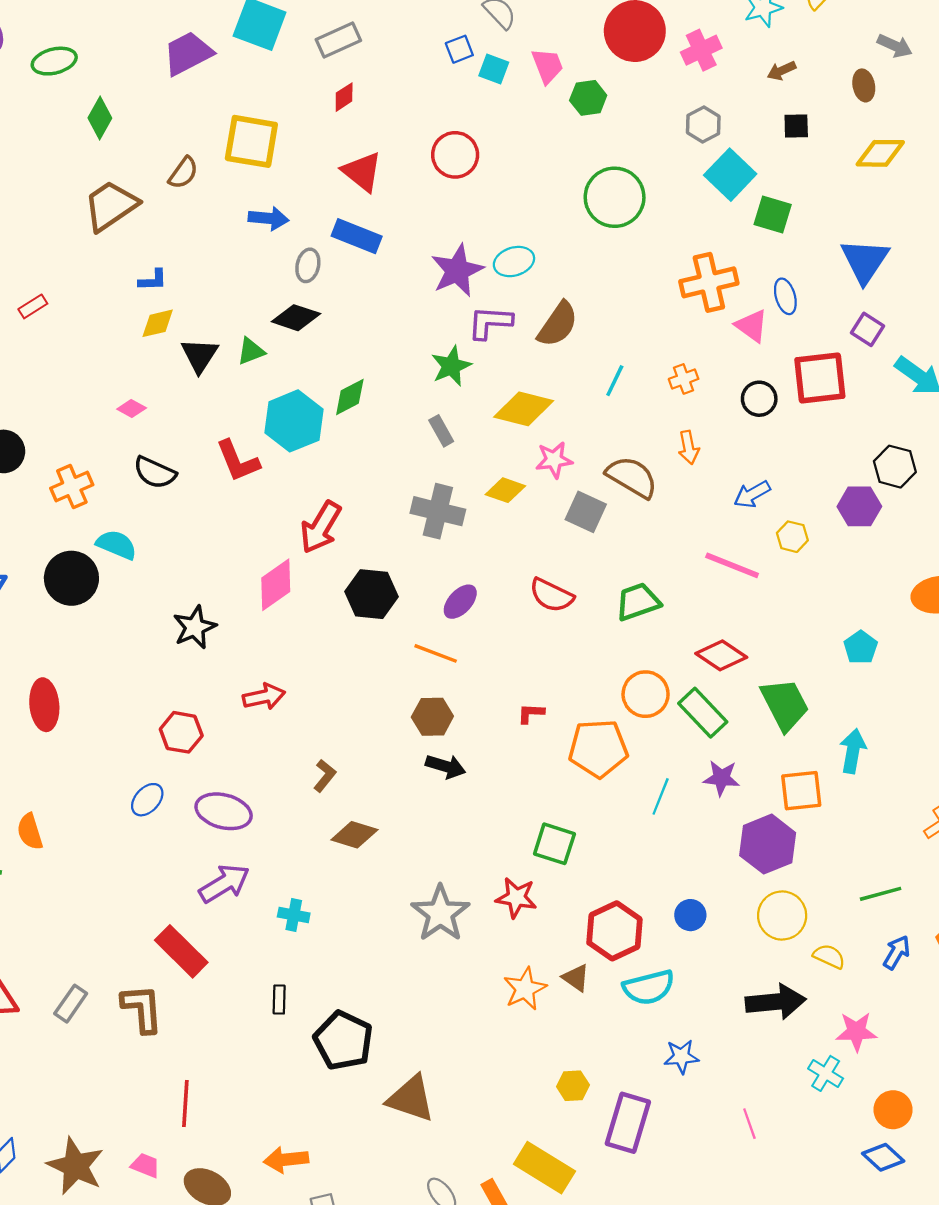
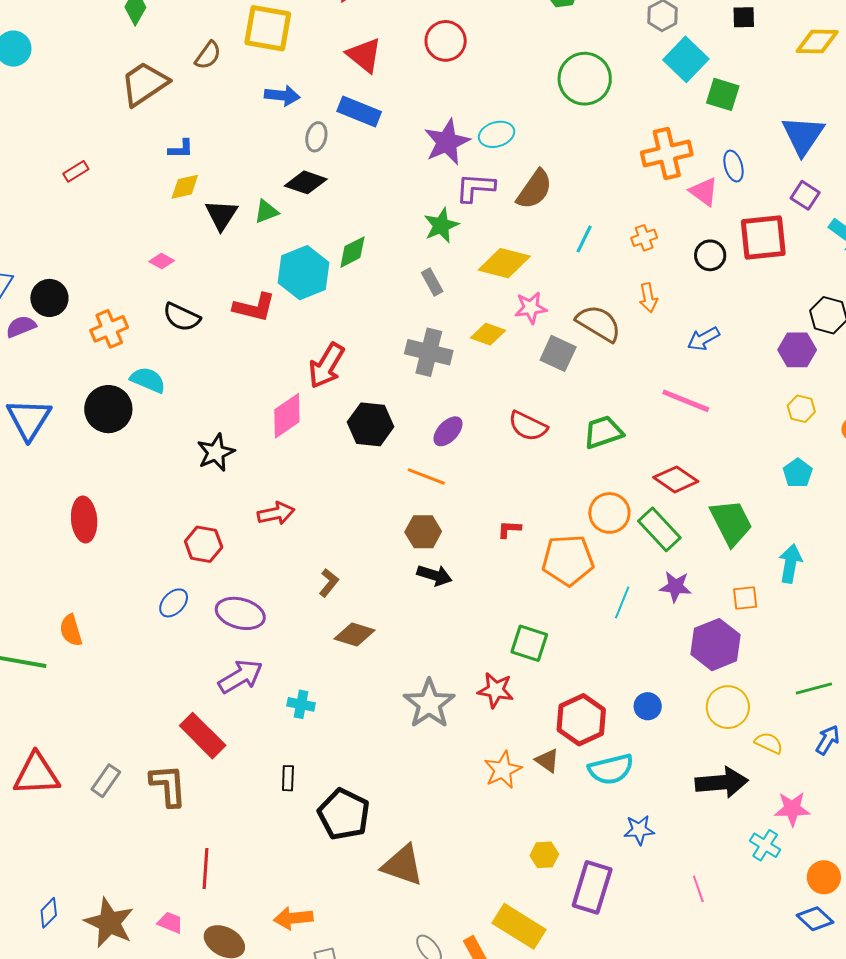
red L-shape: (238, 461) -> (254, 307), turned -54
yellow hexagon: (792, 537) -> (801, 409), moved
orange square: (801, 791) -> (745, 598), size x0.7

